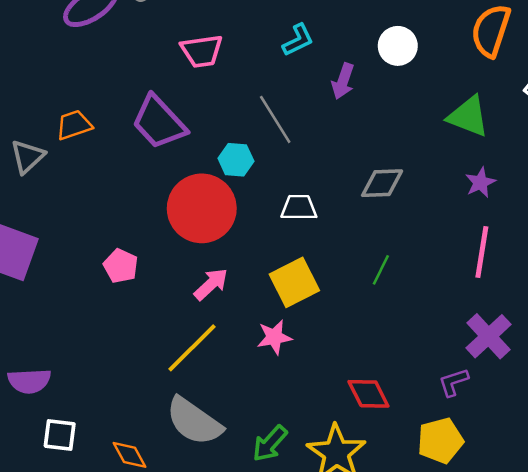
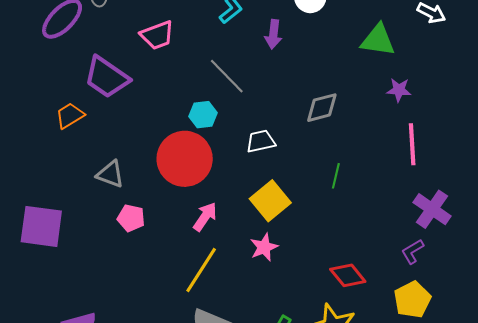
purple trapezoid: (159, 122) -> (107, 77), moved
gray triangle: (27, 157) -> (110, 174), moved, turned -44
purple star: (480, 183) -> (399, 90), turned -30

